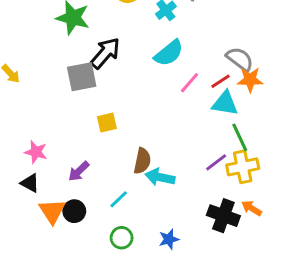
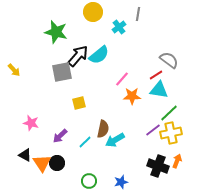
cyan semicircle: (169, 53) -> (99, 55), moved
orange star: (250, 80) -> (132, 96), moved
pink line: (190, 83) -> (122, 79), moved
green line: (240, 137) -> (169, 113), turned 72
cyan arrow: (160, 177) -> (115, 140), turned -42
black triangle: (30, 183) -> (25, 155), moved
cyan line: (119, 199) -> (85, 142), moved
orange arrow: (252, 208) -> (177, 161), turned 80

